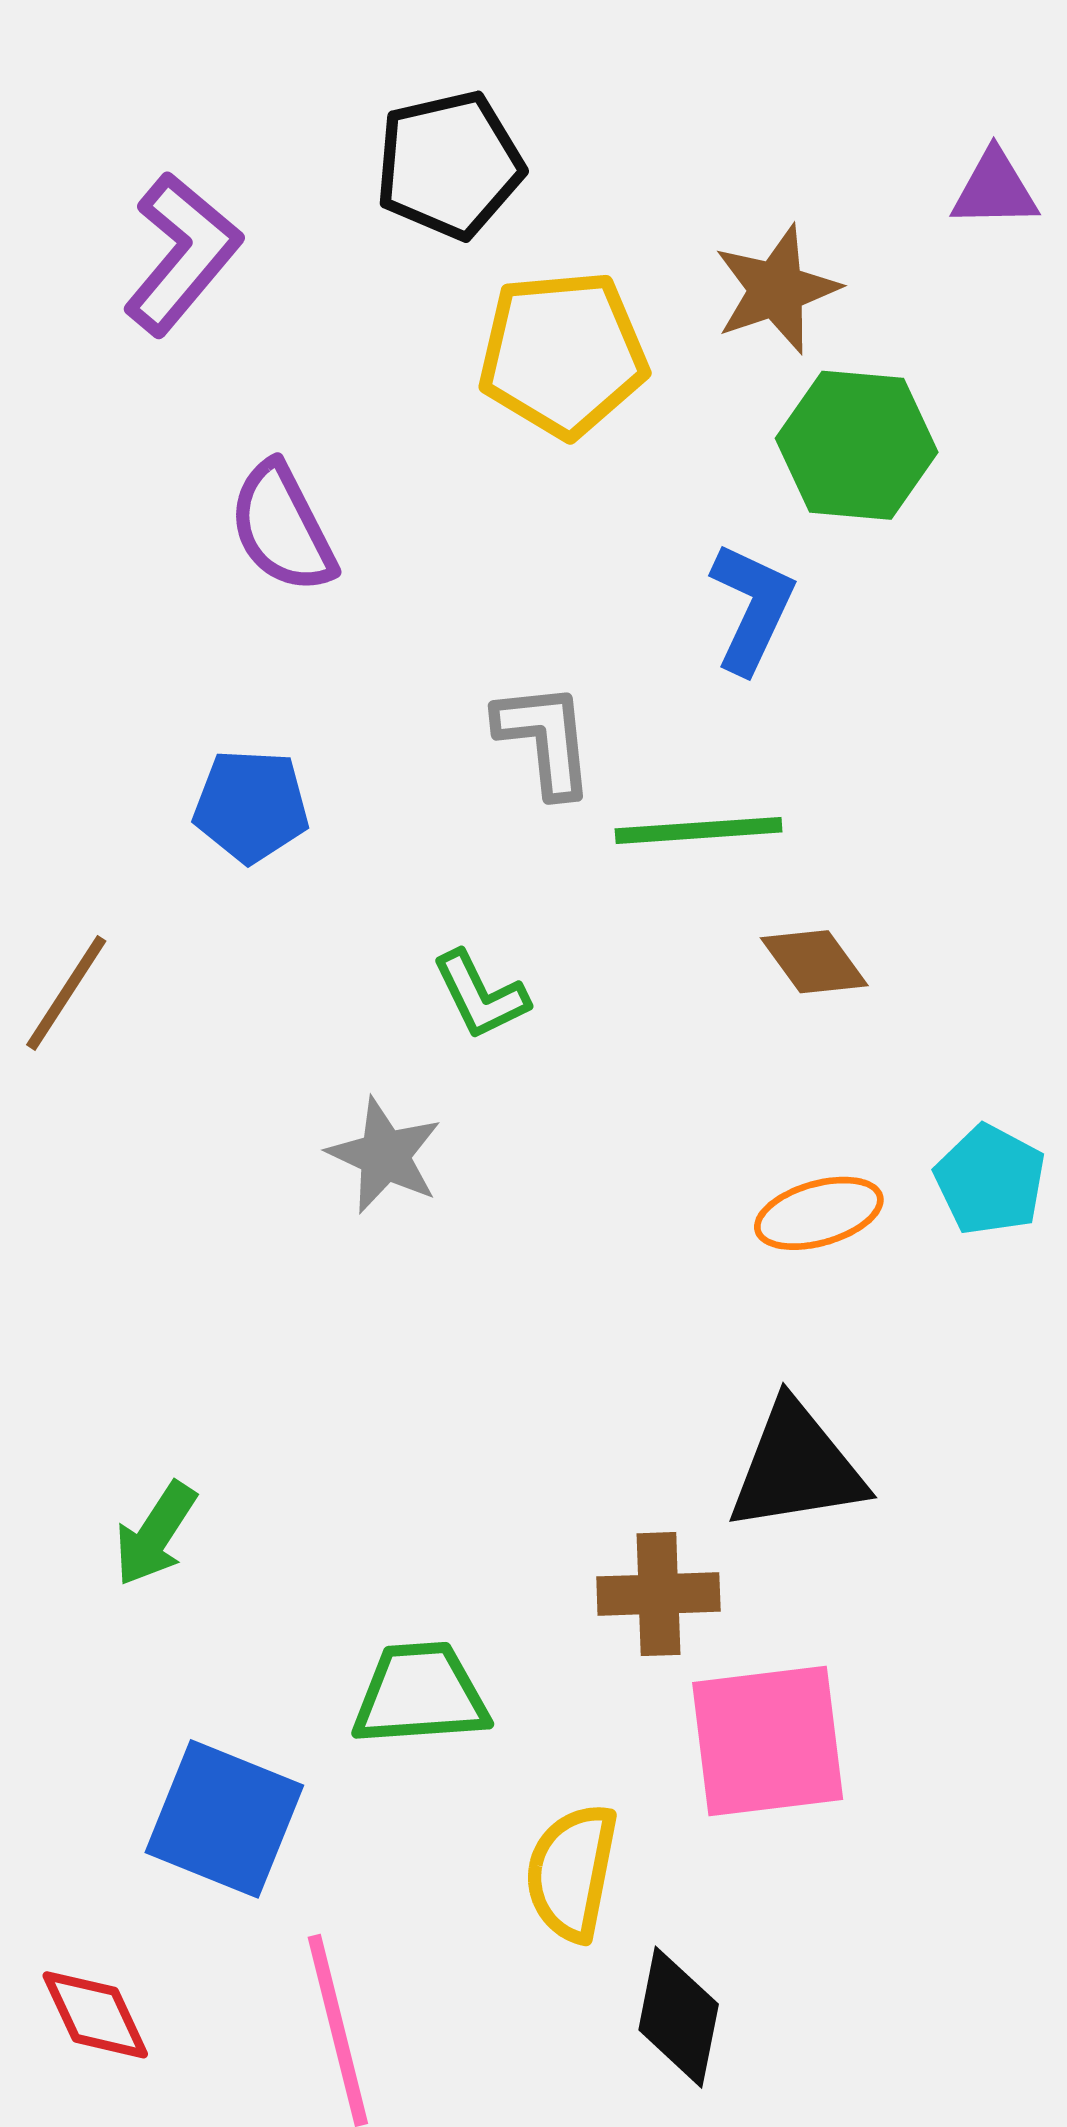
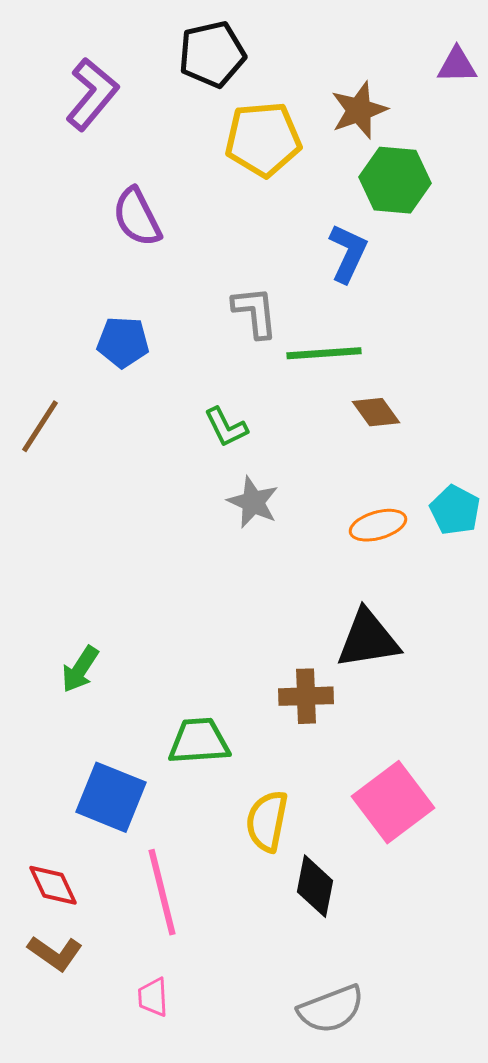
gray star: (385, 1155) -> (253, 502), moved
pink square: (768, 1741) -> (393, 802), moved, turned -30

